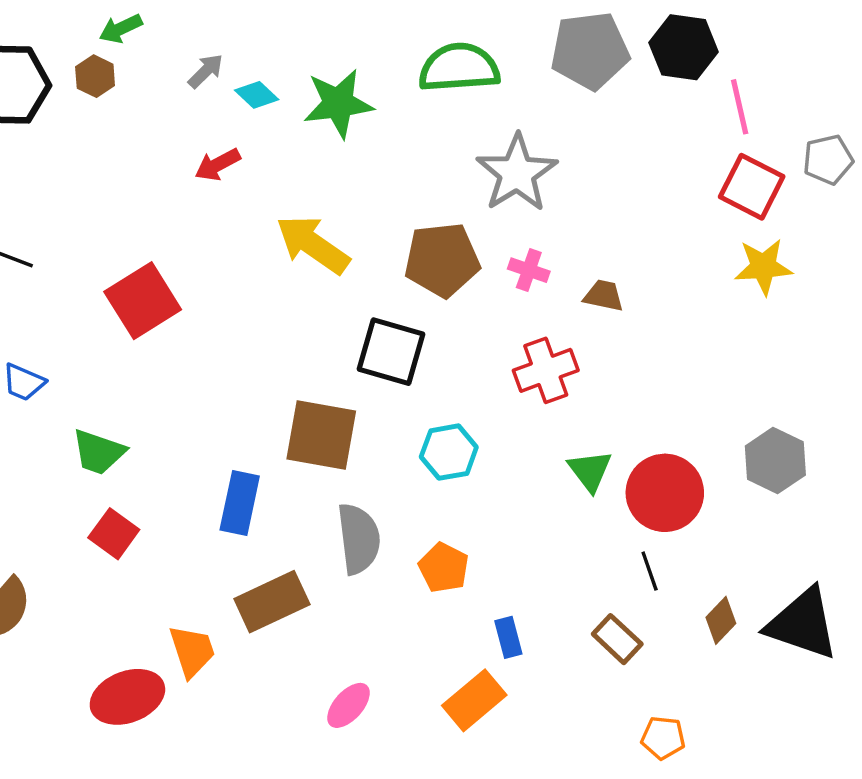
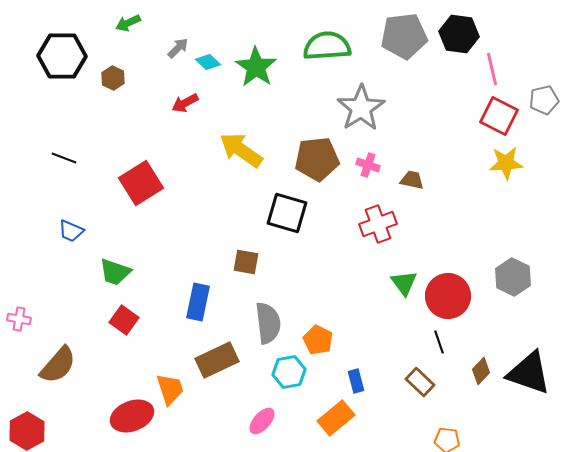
brown hexagon: (95, 76) -> (113, 78), moved
green star: (338, 103) -> (256, 67), turned -30
brown square: (321, 435) -> (246, 262), size x0.6
cyan hexagon: (449, 452) -> (289, 372), moved

